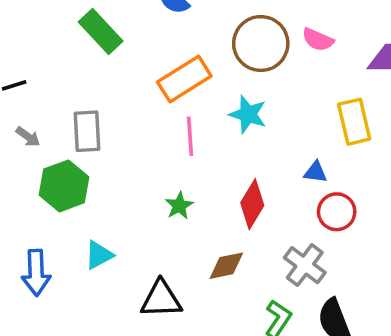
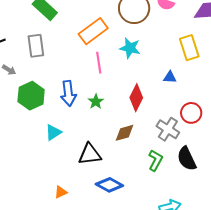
gray rectangle: (87, 131) -> (36, 46), moved
red circle: (337, 212) -> (191, 113), moved
blue arrow: (36, 273) -> (68, 93), moved

